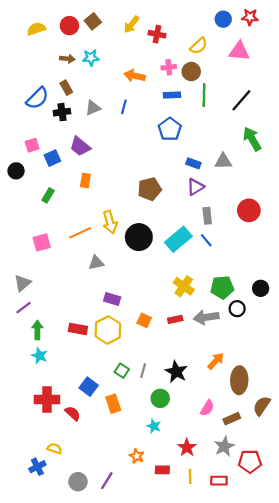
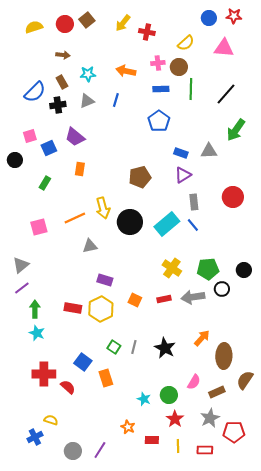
cyan star: (91, 58) -> (88, 74), moved
green arrow: (252, 139) -> (236, 130), turned -115
green circle: (160, 398) -> (169, 395), moved

